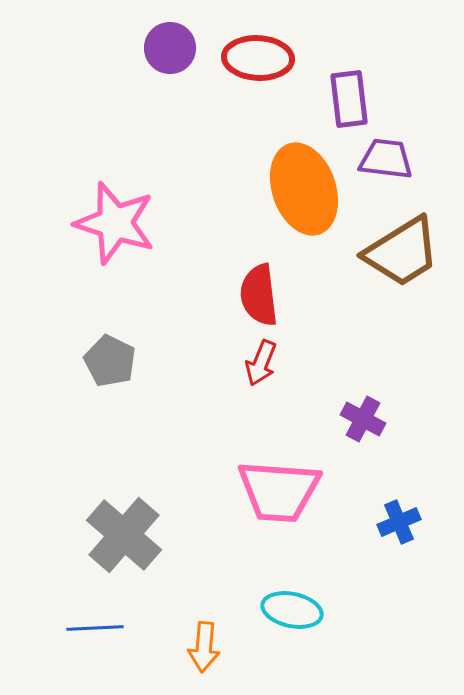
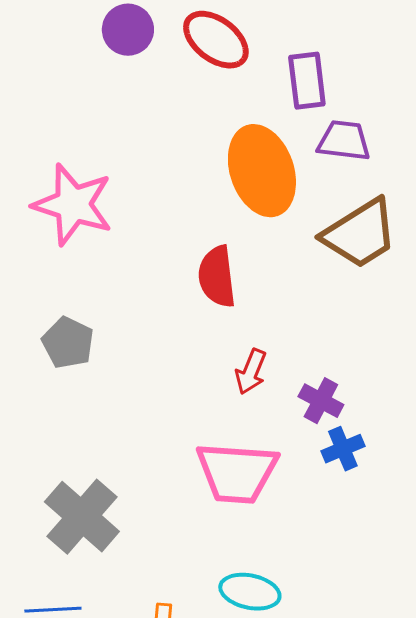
red ellipse: (258, 58) -> (216, 40), turned 34
red arrow: (261, 363) -> (251, 372), moved
blue cross: (399, 522) -> (343, 449), moved

